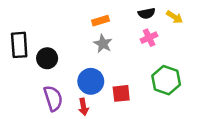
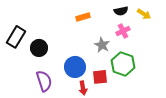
gray star: (103, 44) -> (102, 45), moved
black rectangle: (19, 45) -> (16, 37), turned 35
green hexagon: (166, 80) -> (123, 64), moved
red arrow: (84, 107) -> (83, 88), moved

